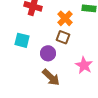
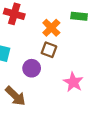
brown arrow: (51, 77) -> (15, 96), moved

